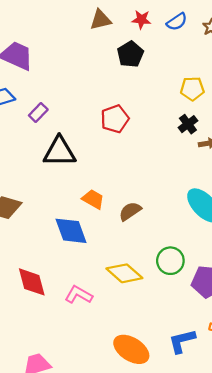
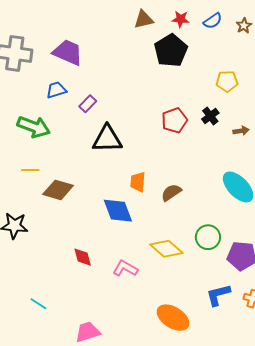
black pentagon: (130, 54) -> (171, 50), size x1.4
red pentagon: (115, 119) -> (174, 120), moved
black cross: (188, 124) -> (210, 116), moved
orange trapezoid: (93, 199) -> (138, 182), turned -115
red diamond: (32, 282) -> (83, 257), size x0.7
blue L-shape: (182, 341) -> (218, 295), moved

